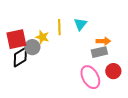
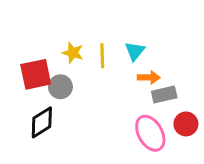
yellow star: (42, 37) -> (73, 53), moved
orange arrow: (103, 41) -> (149, 77), moved
black diamond: (20, 57) -> (42, 122), moved

